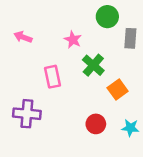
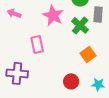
pink star: (73, 40) -> (53, 15), size x1.5
green cross: (93, 65) -> (80, 25), moved

